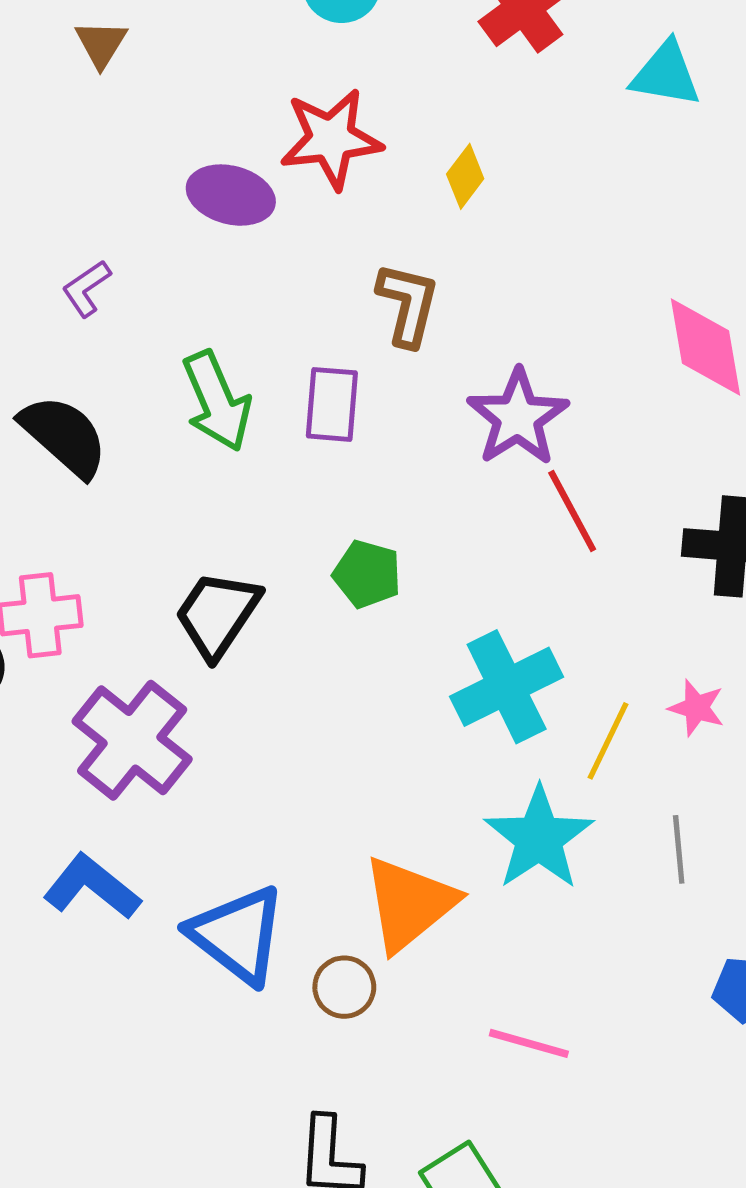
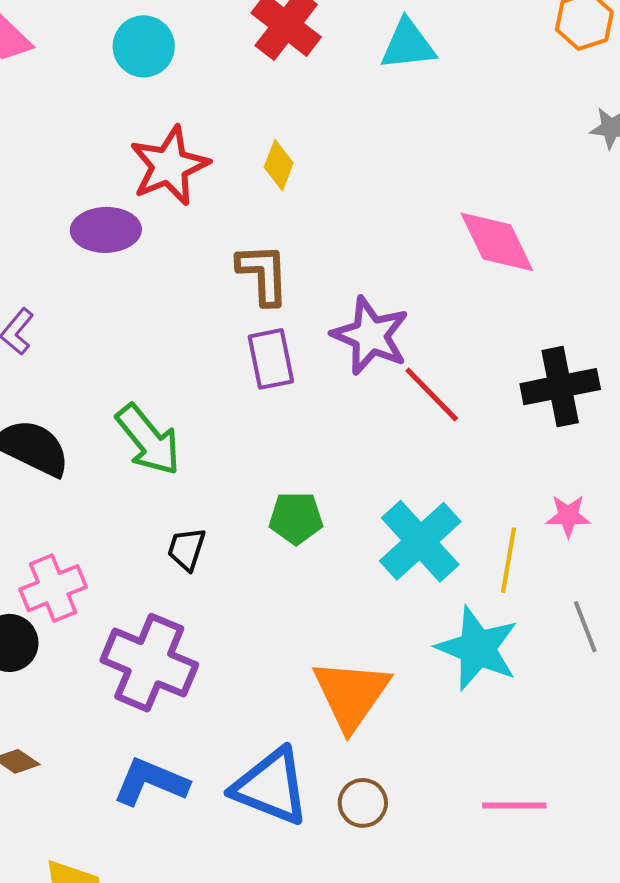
green arrow: (217, 401) -> (148, 440), moved
purple rectangle: (332, 404) -> (271, 359), moved
green pentagon: (367, 574) -> (296, 518), moved
black trapezoid: (217, 614) -> (186, 549), size x0.6
orange triangle: (409, 904) -> (351, 694), moved

